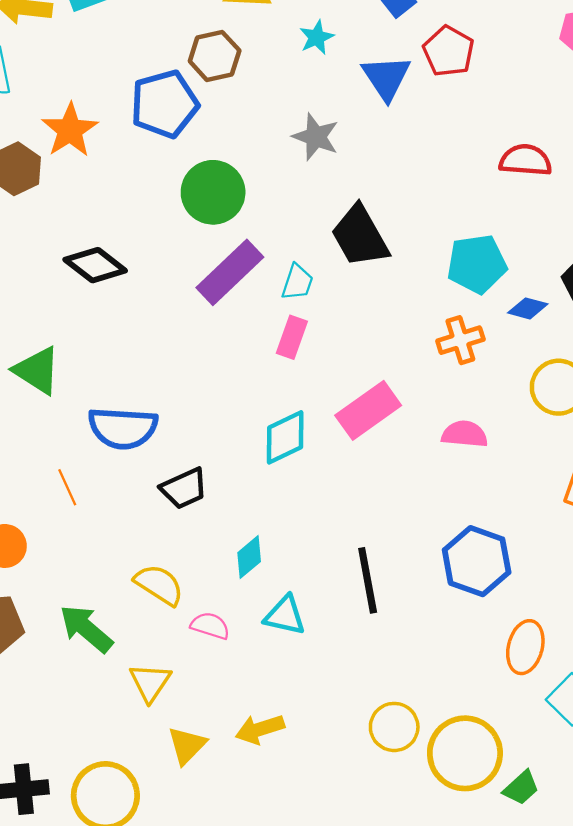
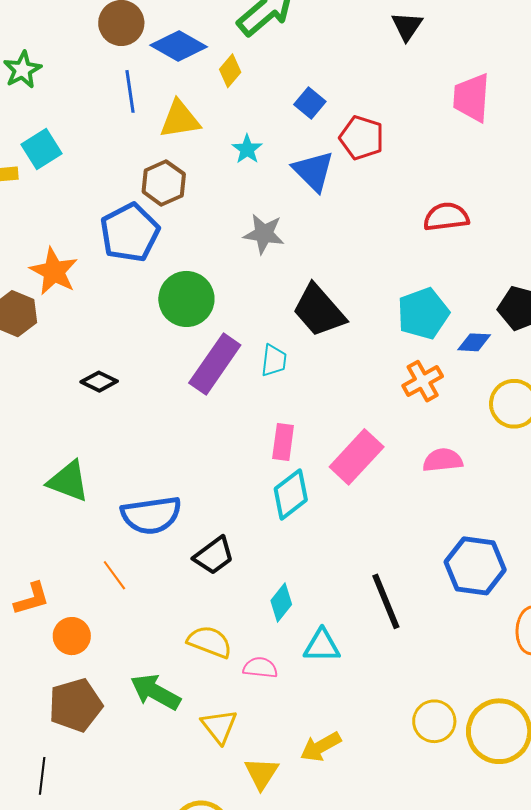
black diamond: (95, 265) -> (99, 382), size x0.7
pink rectangle: (292, 337) -> (283, 442), moved

